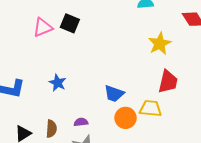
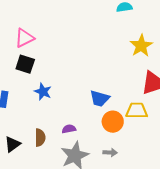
black square: (70, 23) -> (25, 64), moved

